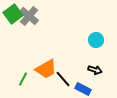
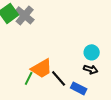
cyan circle: (96, 40) -> (92, 52), moved
green line: (23, 79) -> (29, 78), moved

